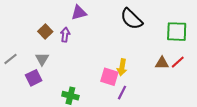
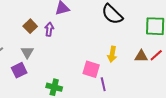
yellow arrow: (122, 67) -> (112, 54), moved
purple line: (122, 93) -> (103, 84), turned -40

